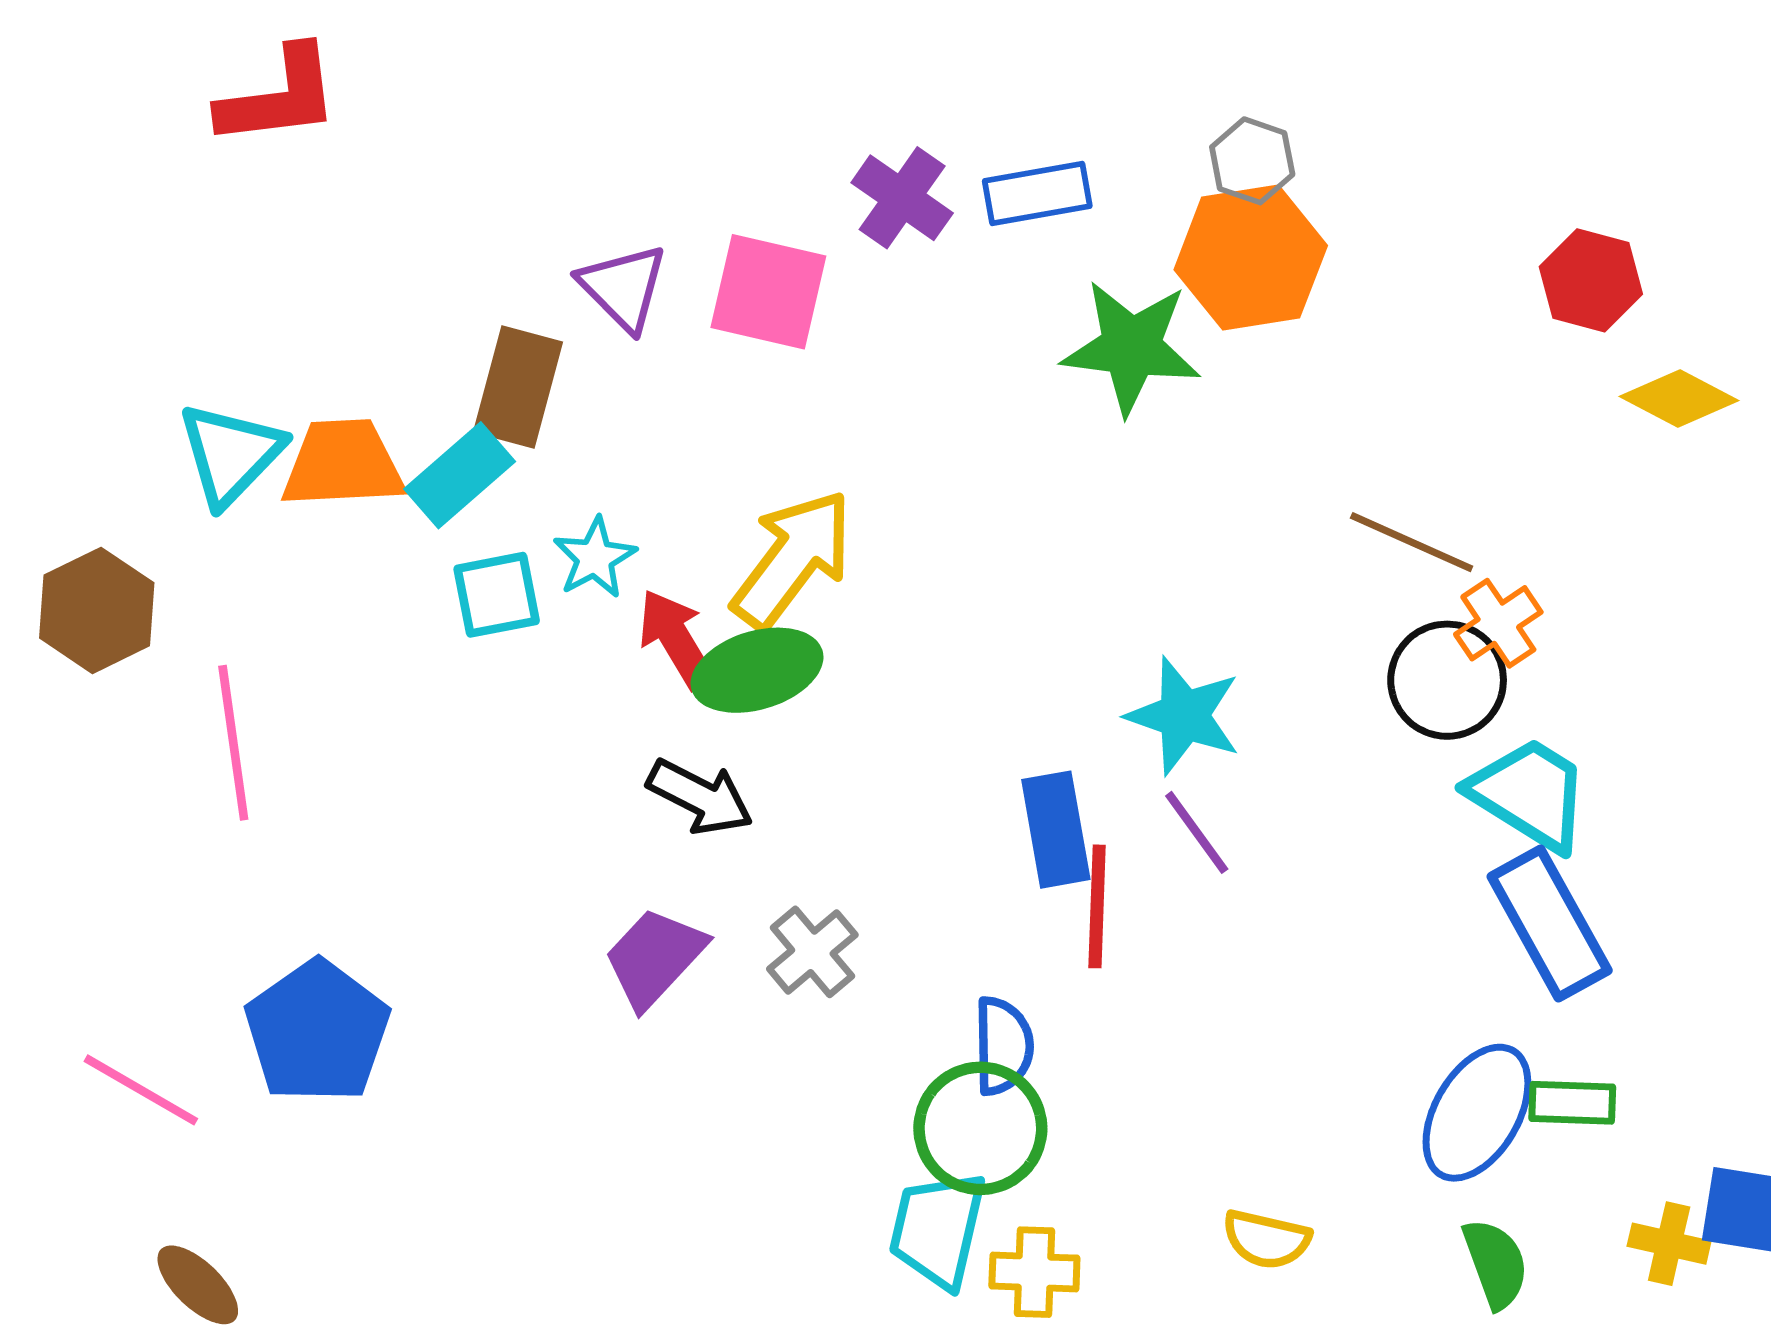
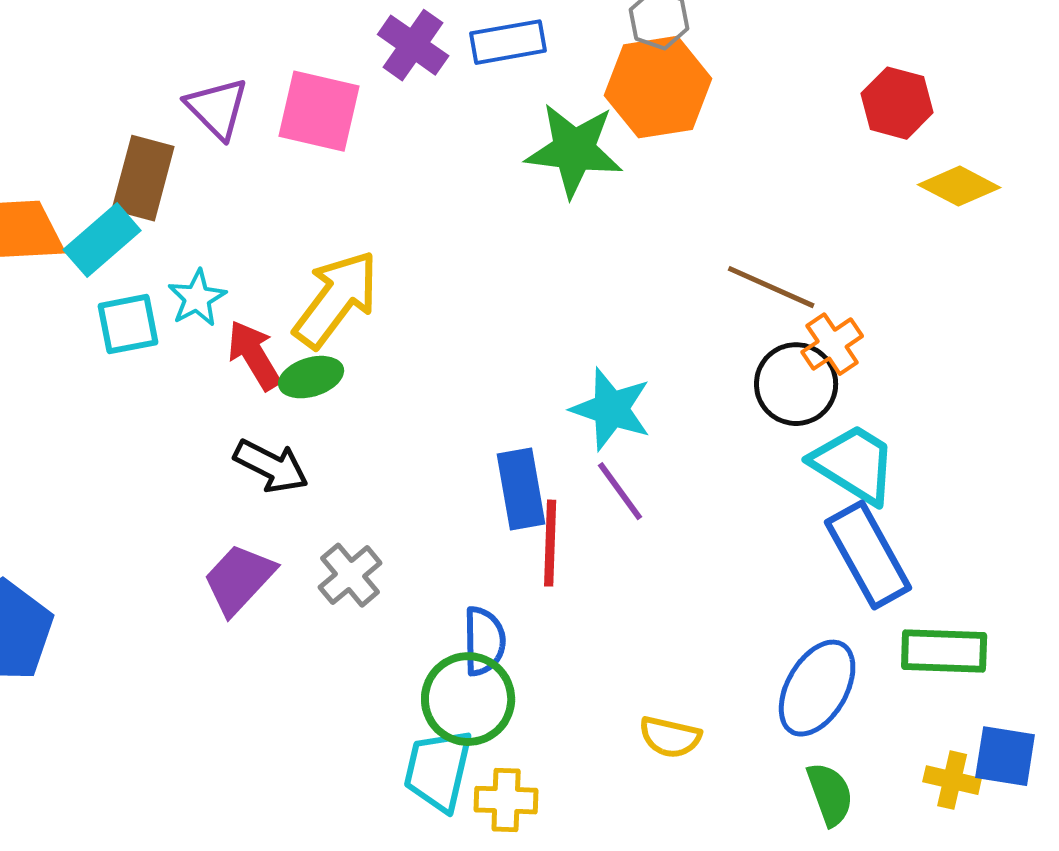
green ellipse: (757, 670) -> (311, 377), size x0.7
green rectangle: (1572, 1103) -> (944, 651), moved, size x1.4
yellow semicircle: (1266, 1239) -> (670, 737), moved

